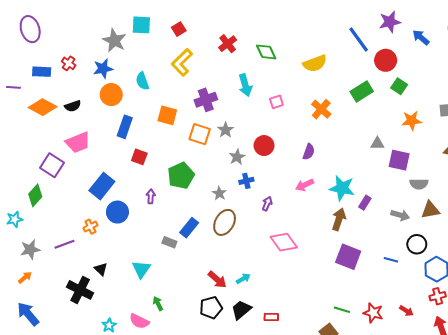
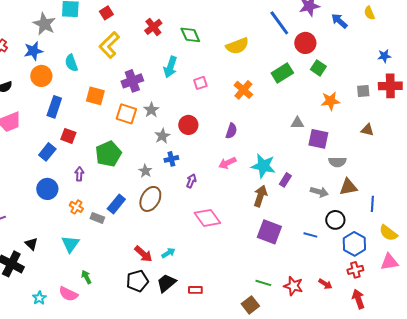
cyan arrow: (245, 85) -> (170, 67), turned 35
blue rectangle: (102, 186) -> (47, 152), moved, size x0.7
orange cross: (90, 227) -> (76, 207), moved, turned -32

